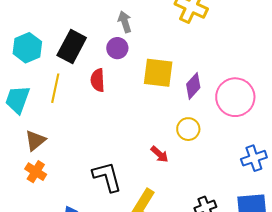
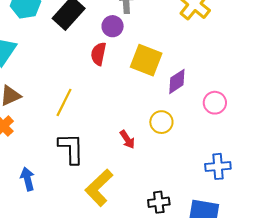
red semicircle: (98, 80) -> (98, 54), moved
yellow line: (55, 88) -> (64, 102), moved
pink circle: (235, 97) -> (215, 103), size x0.6

